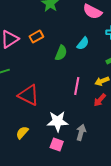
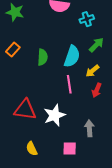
cyan semicircle: (83, 43) -> (72, 56), moved, size x1.5
white star: (58, 121) -> (55, 115), moved
yellow semicircle: (22, 133) -> (32, 149), turned -48

